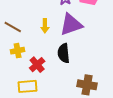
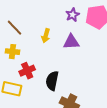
purple triangle: (71, 25) -> (71, 42), size x0.7
black semicircle: (64, 53) -> (52, 81), moved

